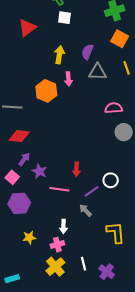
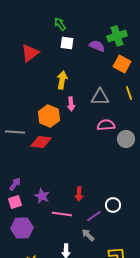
purple semicircle: (88, 52) -> (97, 46), moved, turned 91
pink semicircle: (114, 108) -> (106, 125), moved
gray circle: (124, 132) -> (126, 139), moved
red diamond: (19, 136) -> (41, 142), moved
purple arrow: (24, 159) -> (15, 184), moved
pink square: (12, 177) -> (15, 202), turned 32

